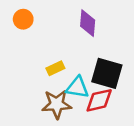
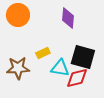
orange circle: (23, 19) -> (18, 15), size x1.5
brown star: (57, 104) -> (18, 68), moved

